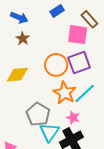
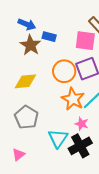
blue rectangle: (57, 11) -> (49, 37), moved, turned 48
brown star: (23, 39) -> (30, 45), size x1.5
gray pentagon: (38, 114) -> (26, 117), moved

